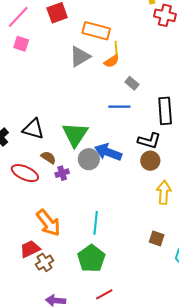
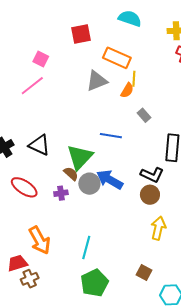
pink line: (18, 17) -> (32, 86), moved
orange semicircle: (112, 61) -> (127, 90), turned -35
blue line: (119, 107) -> (111, 136), moved
brown semicircle: (48, 157) -> (71, 174), moved
green pentagon: (91, 258) -> (94, 283), moved

